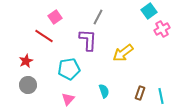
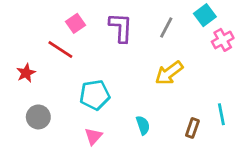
gray line: (98, 17) -> (166, 28), moved
purple L-shape: (88, 40) -> (121, 28), moved
red star: (26, 61) -> (26, 73), moved
cyan line: (161, 96) -> (221, 114), moved

